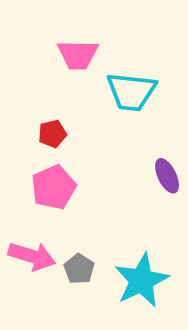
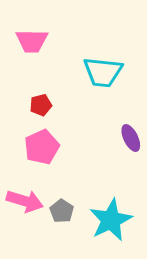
pink trapezoid: (78, 55) -> (32, 41), moved

